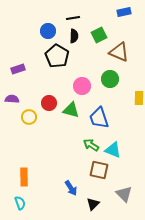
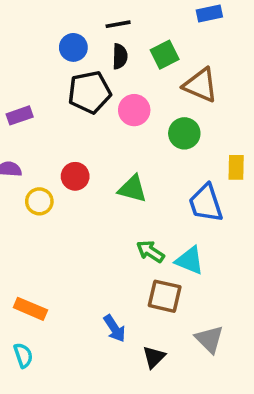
black pentagon: (57, 56) -> (89, 92), turned 30
pink circle: (82, 86) -> (134, 110), moved
green triangle: (71, 110) -> (132, 189), moved
blue trapezoid: (99, 118) -> (206, 203), moved
orange rectangle: (24, 177) -> (30, 309), turned -66

